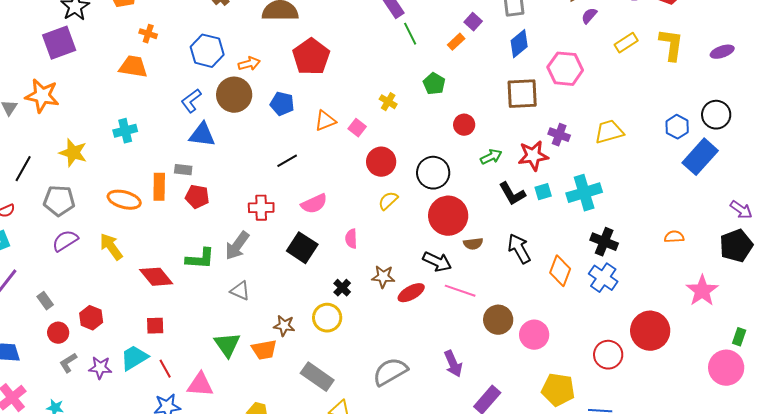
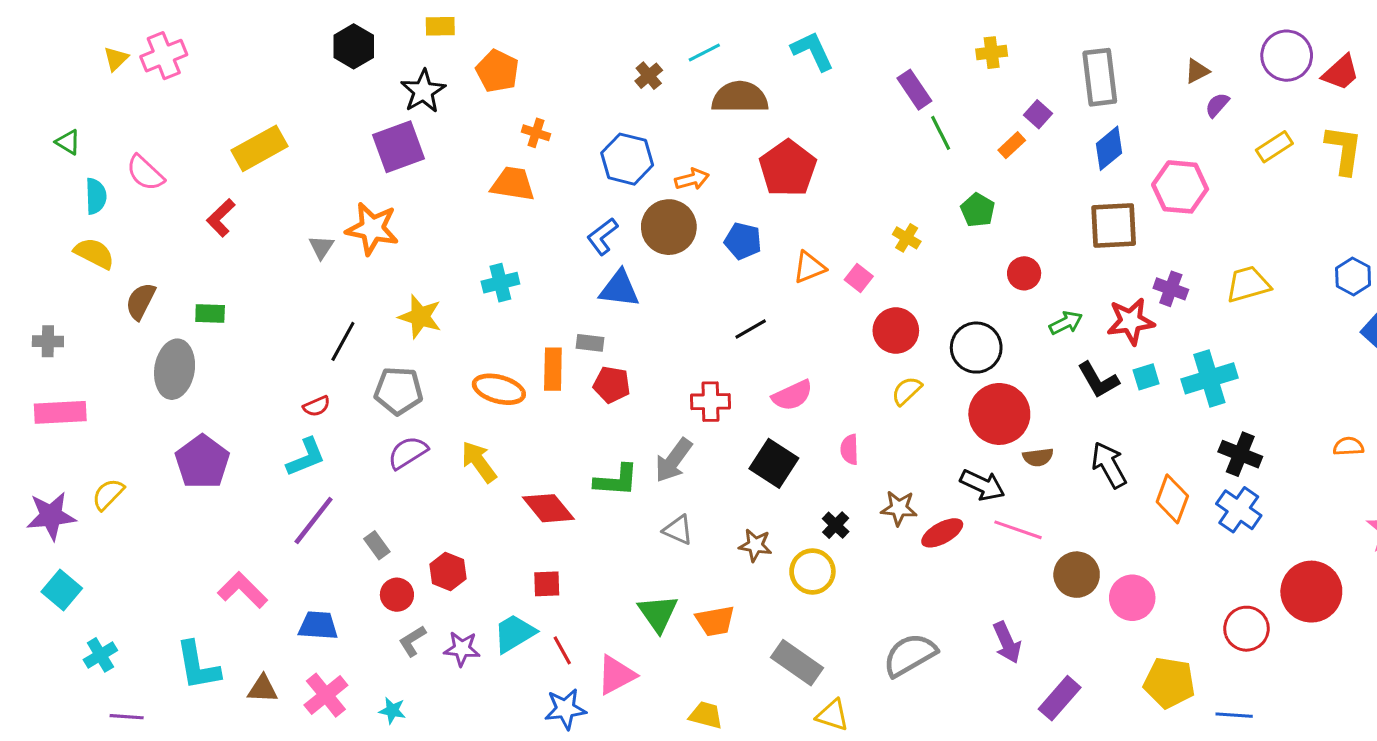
brown star: (284, 326) -> (755, 545), moved
pink triangle: (200, 385) -> (616, 675), turned -32

